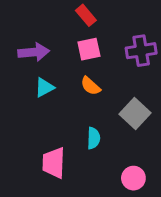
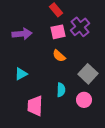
purple cross: (141, 51) -> (80, 27), moved, turned -30
cyan triangle: (44, 87) -> (21, 74), moved
pink circle: (133, 178) -> (84, 100), moved

